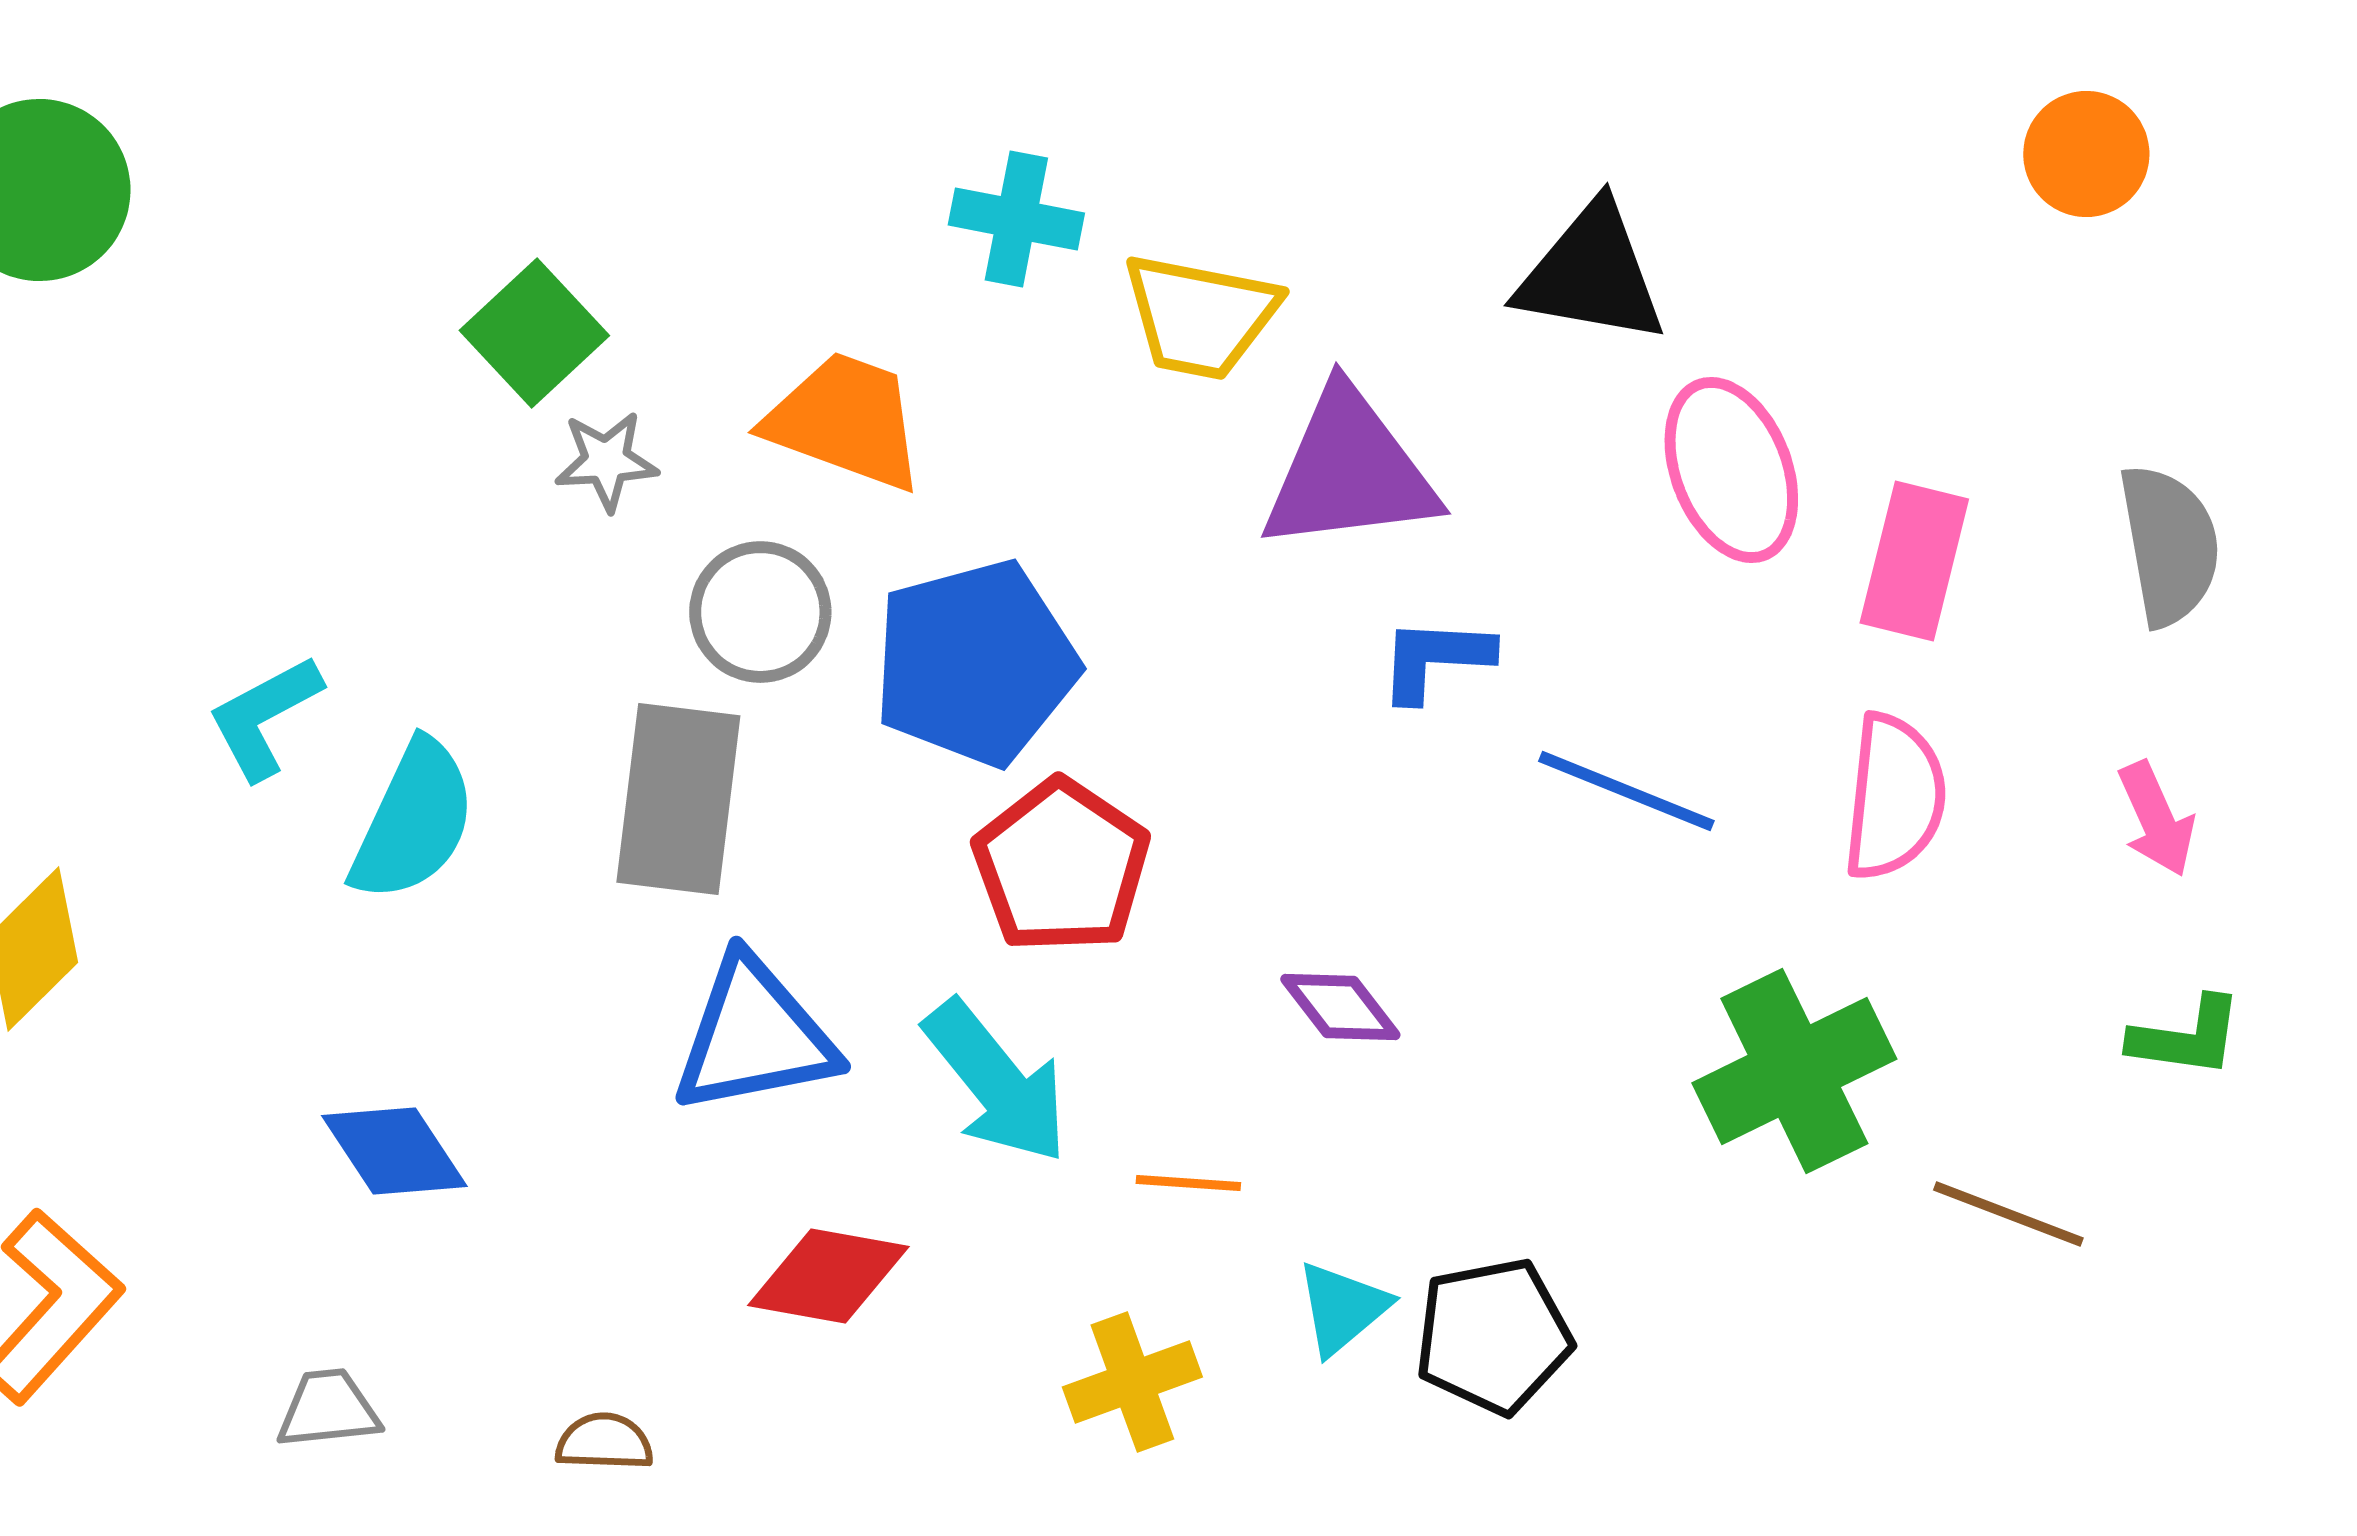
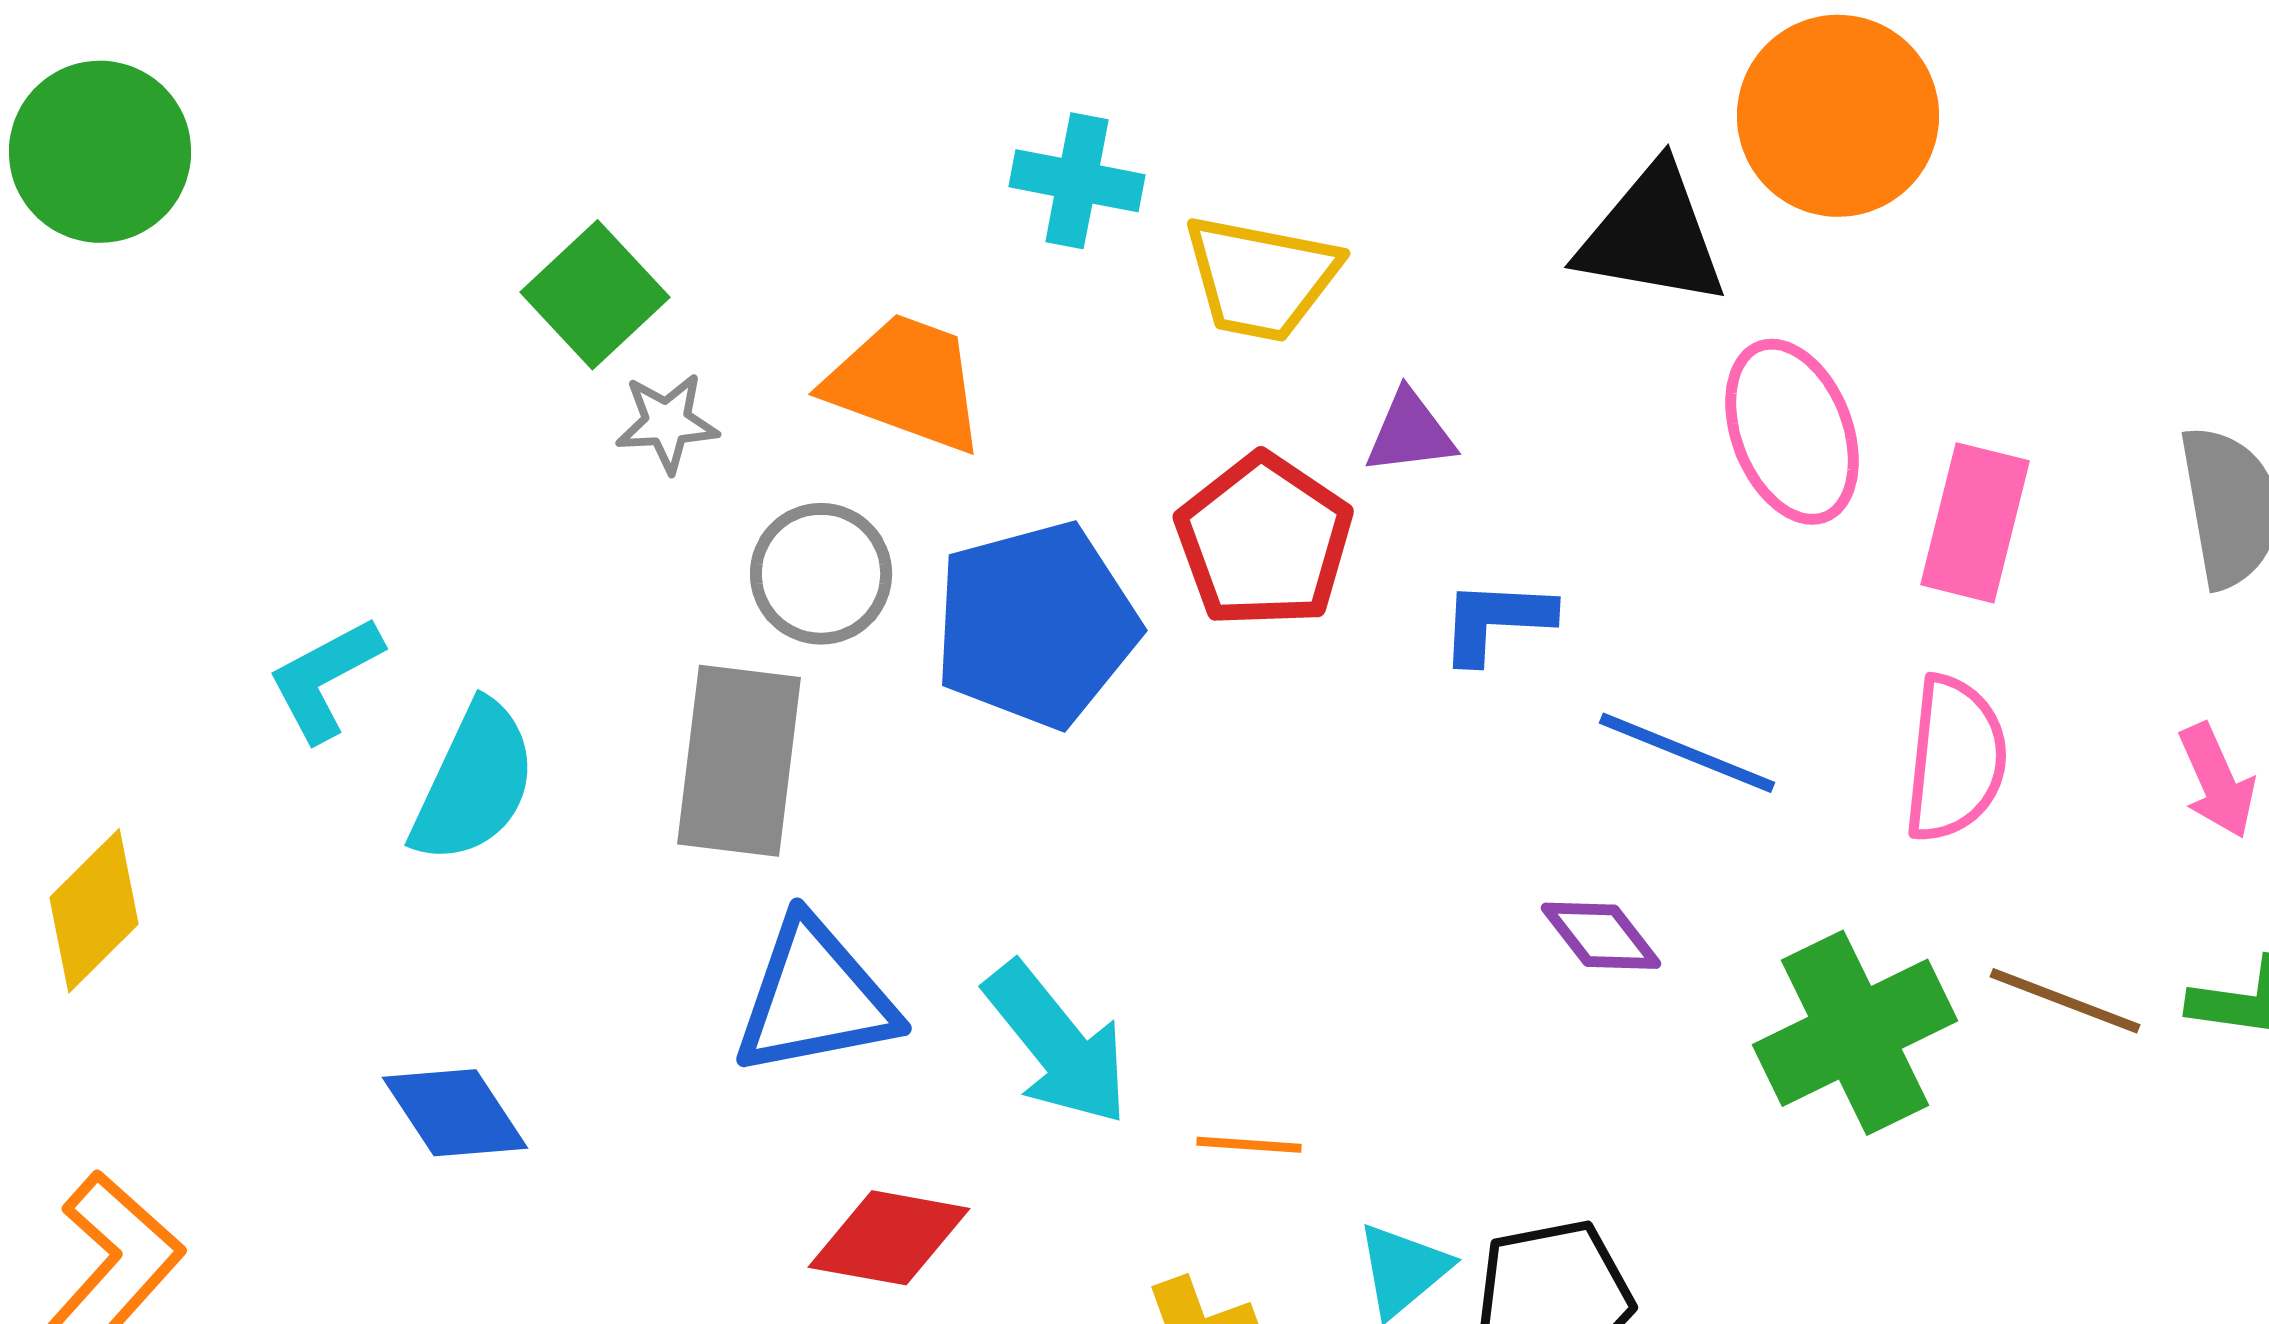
orange circle: (2086, 154) -> (1838, 116), moved, size x1.6
purple triangle: (1349, 471) -> (1410, 433), size x0.5
red pentagon: (1061, 866) -> (1264, 541), moved
purple diamond: (1340, 1007) -> (1601, 936), moved
brown line: (2008, 1214) -> (2065, 1001), moved

